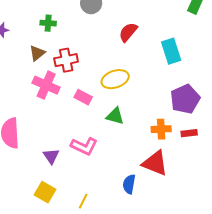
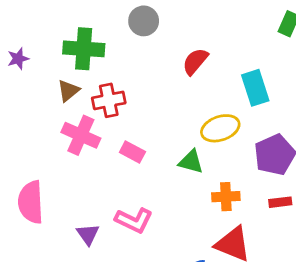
green cross: (48, 23) -> (84, 49), size x1.8
yellow ellipse: (115, 79) -> (220, 128), moved
green triangle: (115, 116) -> (191, 162), moved
orange cross: (161, 129) -> (226, 197), moved

